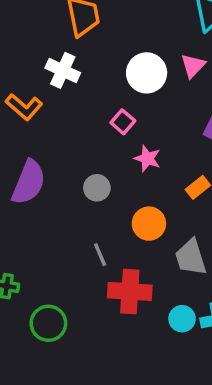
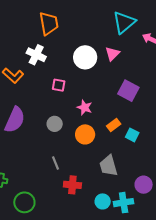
pink square: (123, 122) -> (59, 85), moved, turned -32
orange circle: (149, 224) -> (85, 134), moved
red cross: (130, 291) -> (72, 185), size x0.7

